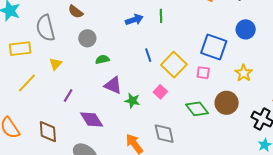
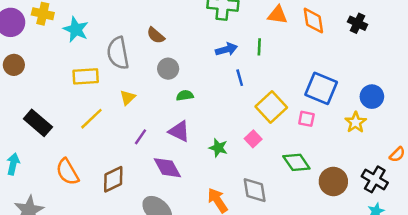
blue circle: (246, 29) -> (372, 97), moved
blue line: (148, 55) -> (240, 78), moved
purple triangle: (113, 85) -> (179, 131), moved
brown circle: (227, 103) -> (333, 181), moved
brown diamond: (48, 132) -> (113, 179), turned 65

